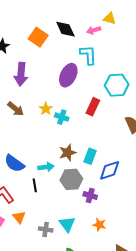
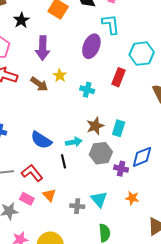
yellow star: (46, 109) -> (60, 75), moved
blue diamond: (110, 170) -> (142, 157), moved

